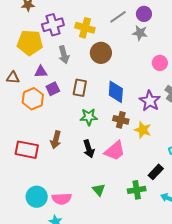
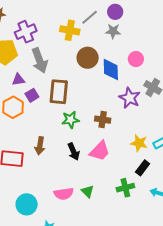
yellow cross: (85, 28) -> (70, 30), moved
brown circle: (101, 53) -> (88, 58), moved
gray arrow: (64, 55) -> (40, 60), size x1.4
brown rectangle: (80, 88) -> (59, 92), size x1.4
blue diamond: (116, 92) -> (111, 70), moved
yellow star: (143, 130) -> (139, 143), moved
pink semicircle: (62, 199) -> (64, 194), moved

